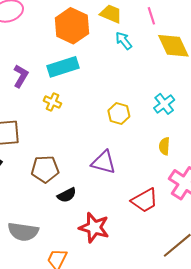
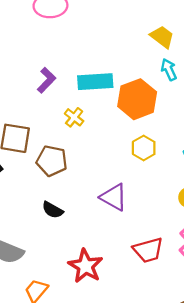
orange hexagon: (72, 26) -> (137, 99), moved
brown pentagon: (45, 169) -> (52, 161), moved
black semicircle: (67, 195) -> (53, 210), moved, turned 42

